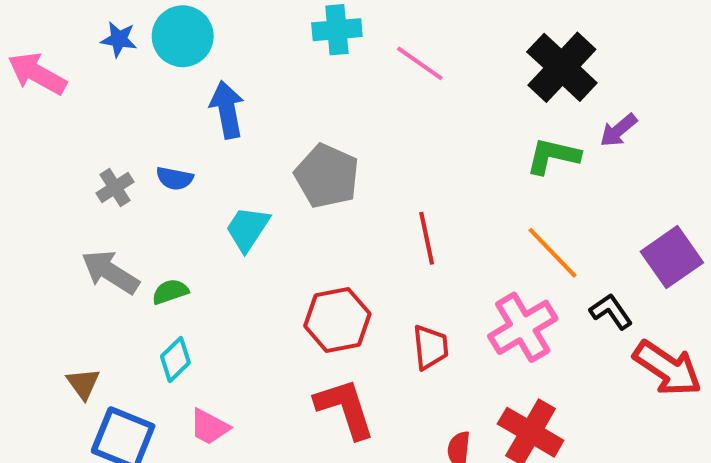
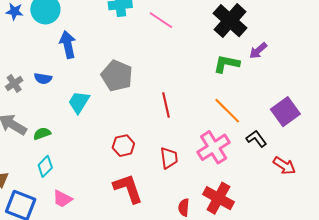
red hexagon: (337, 320) -> (123, 146), size x0.7
red arrow: (667, 368) -> (284, 166), size x0.7

